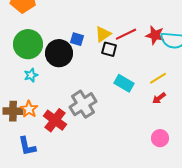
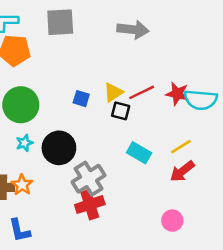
black circle: (59, 53) -> (59, 148), moved
red arrow: (159, 98) -> (182, 171), size x1.5
red cross: (55, 120) -> (90, 205), moved, turned 35
pink circle: (160, 138) -> (172, 221), moved

